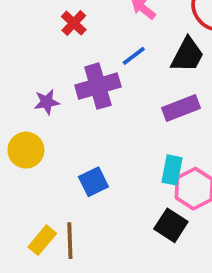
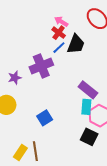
red cross: (74, 23) -> (59, 33), moved
black trapezoid: (187, 55) -> (76, 44), moved
purple rectangle: (181, 108) -> (88, 90), moved, turned 66

